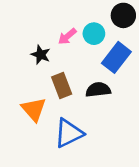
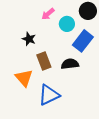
pink arrow: (67, 36) -> (48, 14), moved

